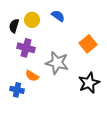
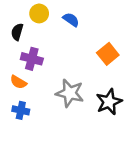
yellow circle: (32, 20) -> (39, 13), moved
gray star: (57, 63) -> (70, 93), moved
orange semicircle: (32, 76) -> (18, 82), moved

